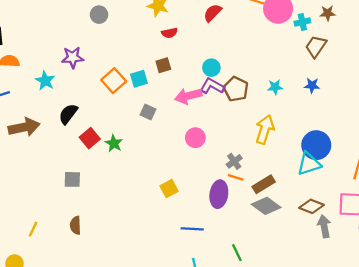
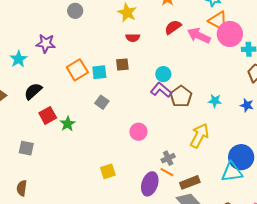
pink arrow: (188, 96) -> (199, 36), moved, turned 30

